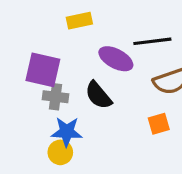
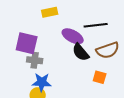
black semicircle: (98, 95) -> (81, 52), moved
orange square: (159, 124) -> (100, 77), turned 32

